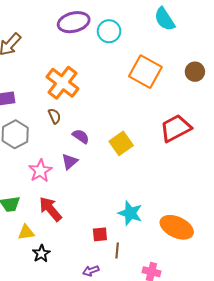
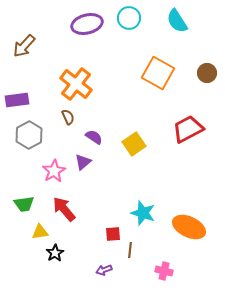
cyan circle: (109, 31) -> (129, 18), moved

